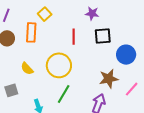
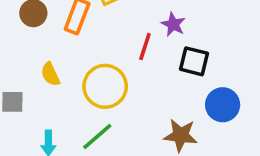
purple star: (92, 13) -> (173, 24), moved

